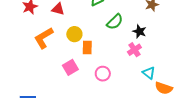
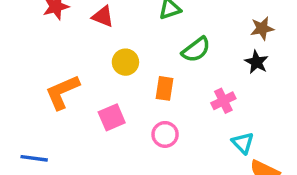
black star: (139, 31) -> (257, 62), moved
orange L-shape: (44, 38) -> (62, 92), moved
orange rectangle: (87, 47) -> (165, 88), moved

